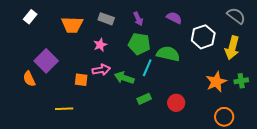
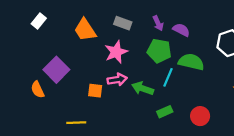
purple semicircle: (174, 18) -> (181, 30), moved
orange trapezoid: (72, 25) -> (85, 30), turned 55
pink star: (100, 45) -> (116, 52), size x1.5

